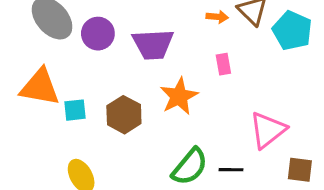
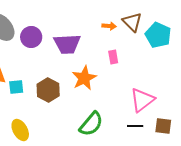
black line: (231, 170) -> (135, 126), moved

